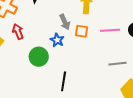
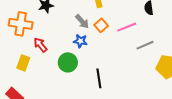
pink line: (110, 30) -> (127, 27), moved
orange square: (82, 31) -> (101, 25), turned -32

